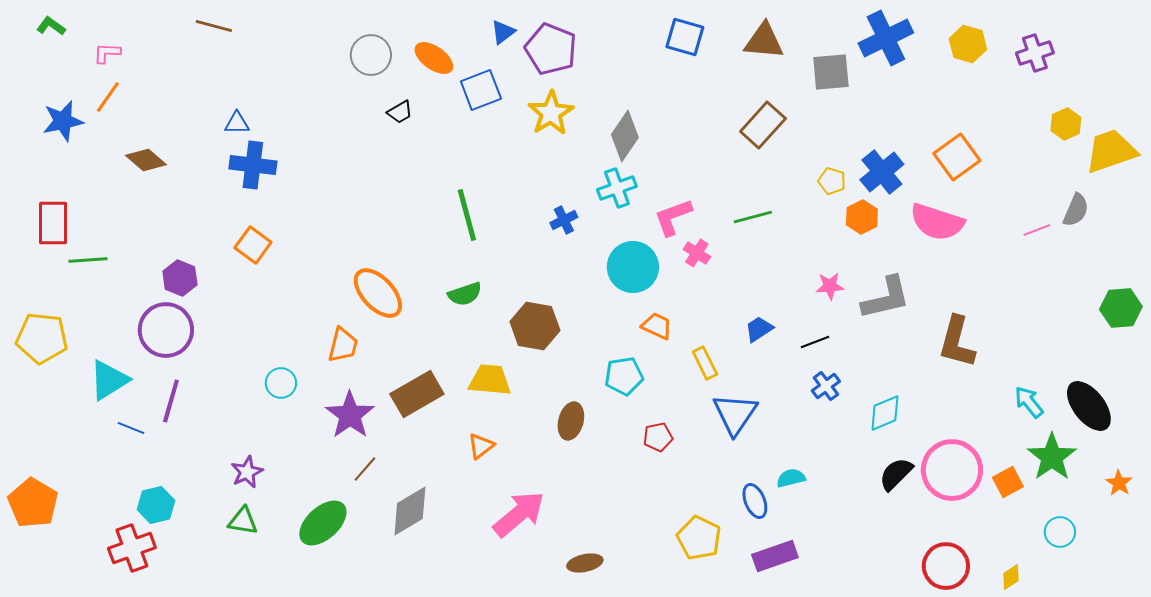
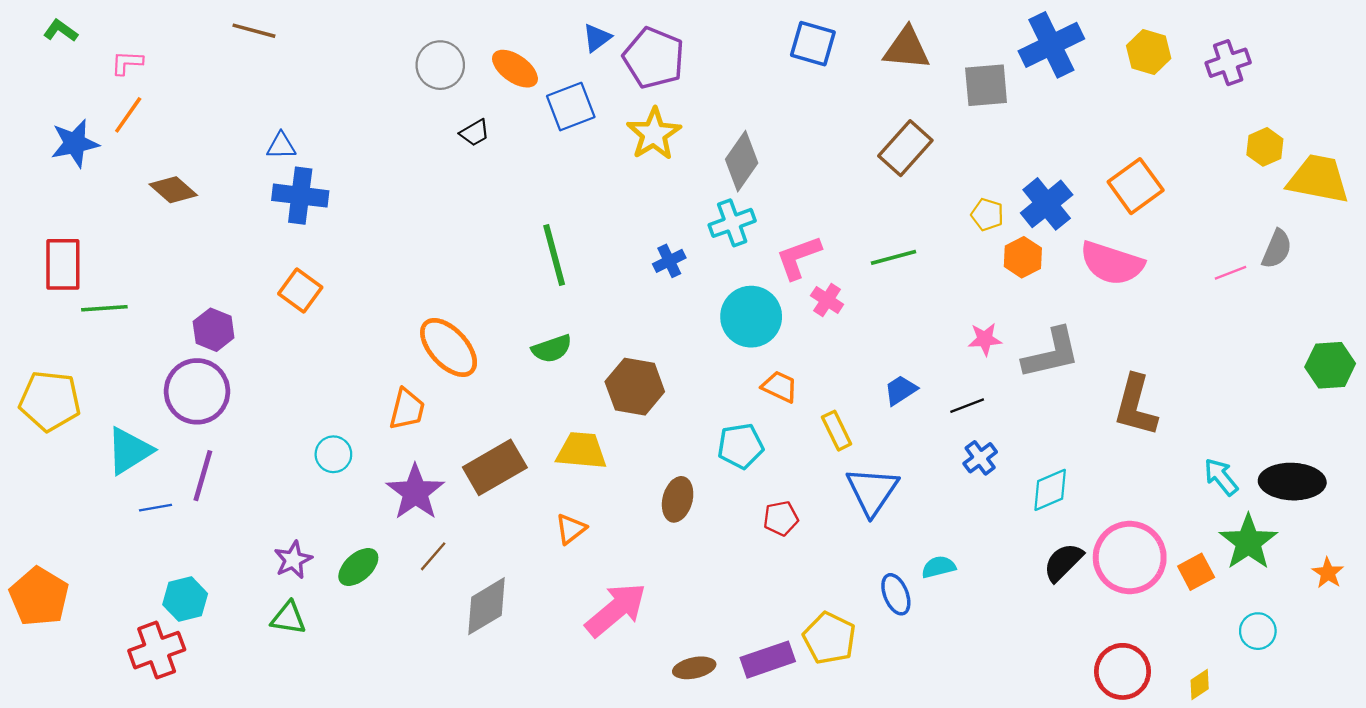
yellow trapezoid: (1111, 151) -> (1318, 179), turned 30
black ellipse: (1089, 406) -> (1292, 482), turned -50
blue line: (131, 428) -> (155, 508), turned -32
green ellipse: (323, 523) -> (358, 567), moved, size x0.7
purple rectangle: (775, 556) -> (768, 660), moved

